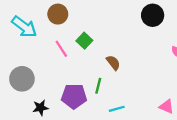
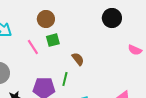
brown circle: (58, 14) -> (46, 19), moved
green square: (84, 41) -> (53, 40), turned 32

